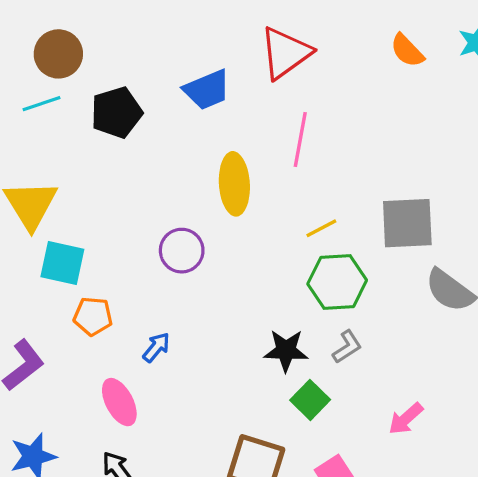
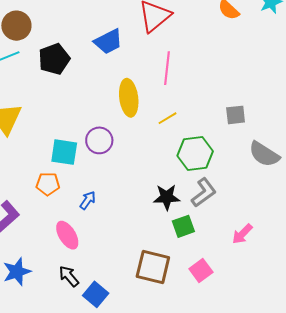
gray square: (407, 223) -> (236, 115), size x0.6
yellow line: (321, 228) -> (168, 118), moved
cyan square: (62, 263) -> (64, 152), moved
gray L-shape: (347, 347) -> (204, 193), size x1.4
green square: (310, 400) -> (183, 226), turned 30

